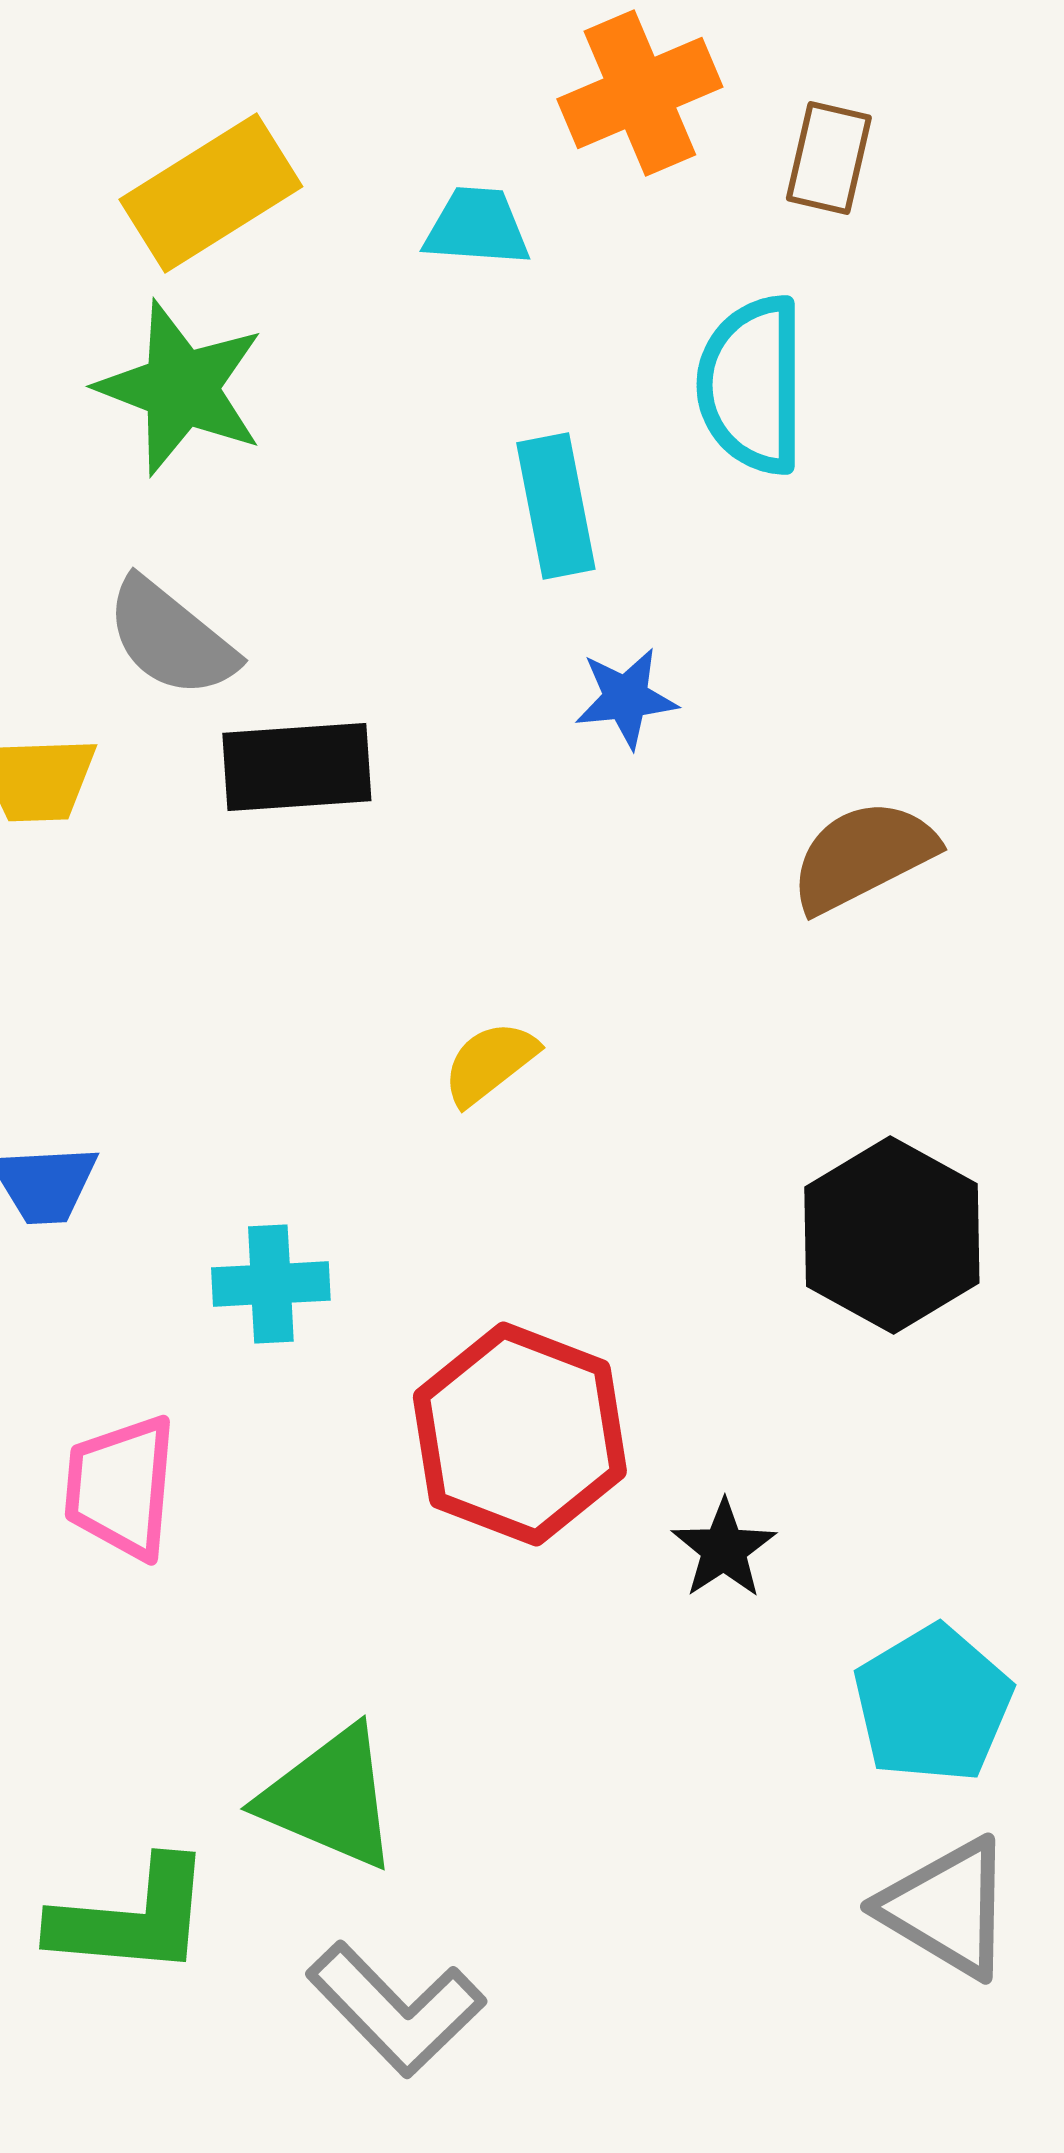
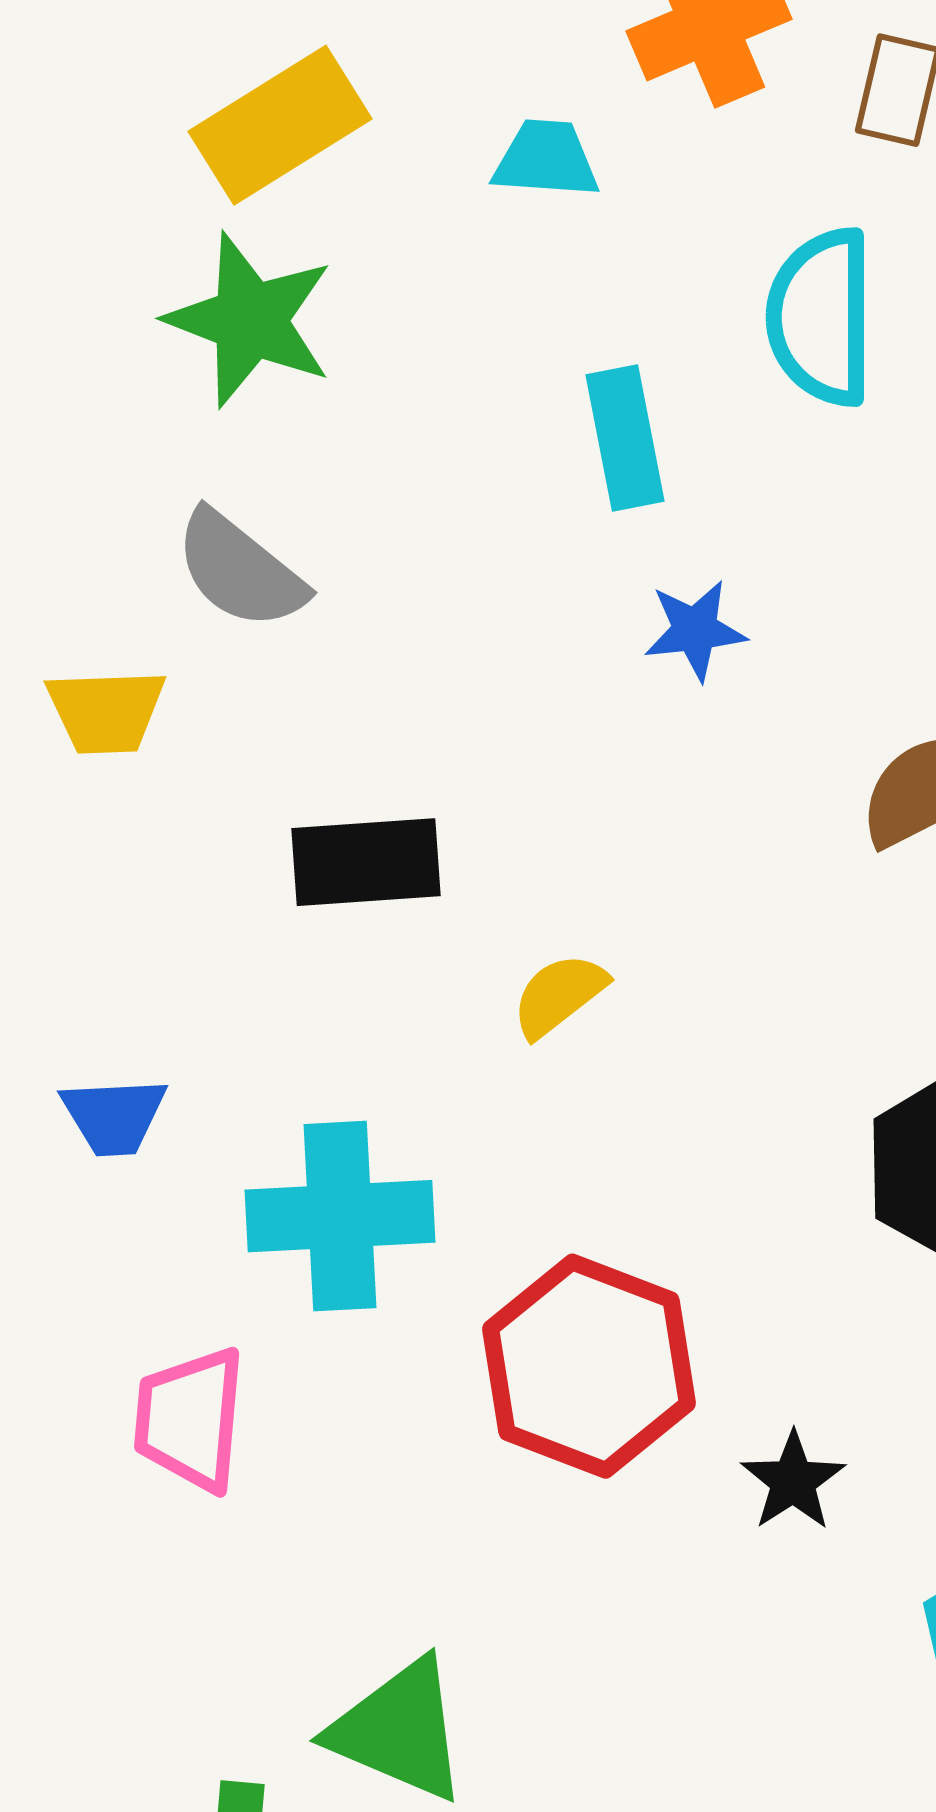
black rectangle: (297, 767) -> (366, 862), moved
cyan cross: (271, 1284) -> (340, 1216), size x1.6

